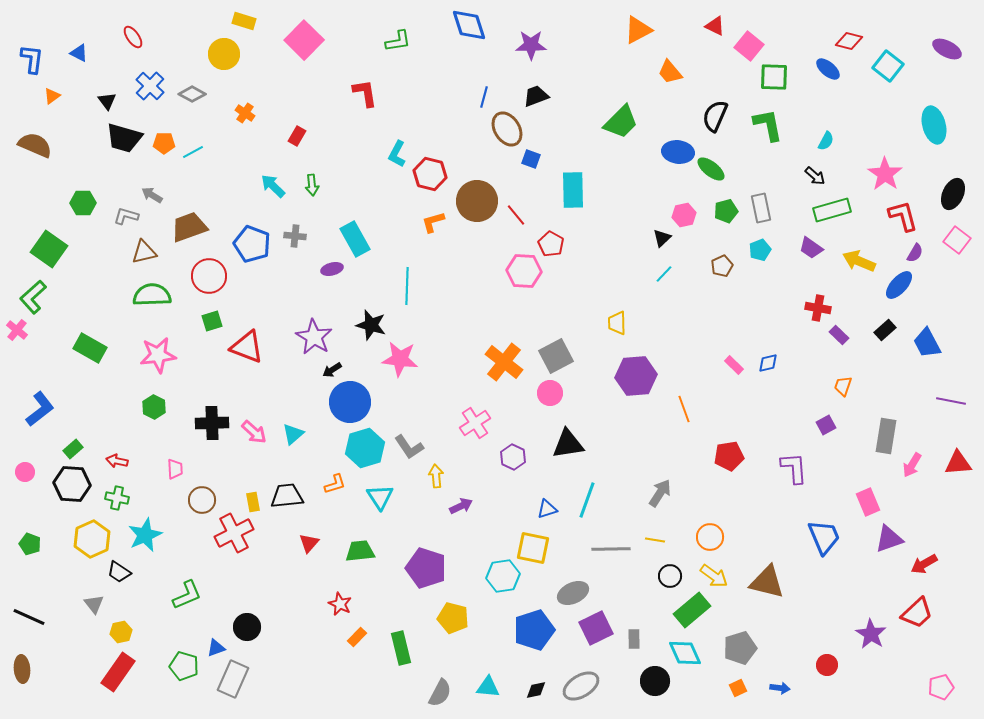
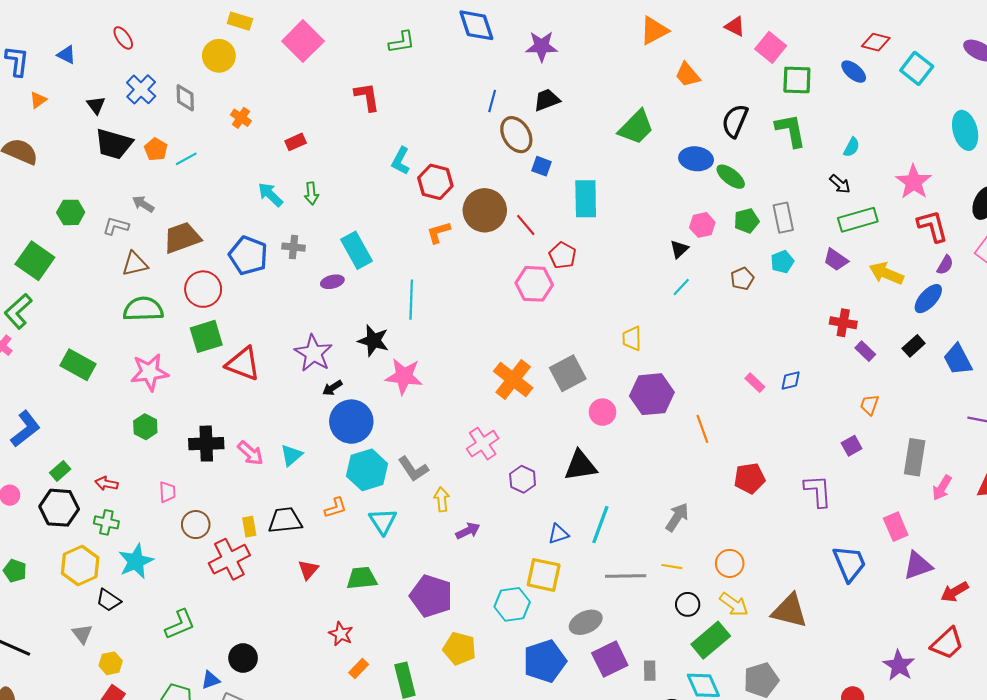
gray diamond: (192, 94) -> (185, 98), turned 60
red rectangle: (297, 136) -> (296, 142), turned 36
orange pentagon: (164, 143) -> (156, 149), turned 30
green square: (212, 321) -> (206, 336), size x1.5
pink circle: (550, 393) -> (602, 412), moved

